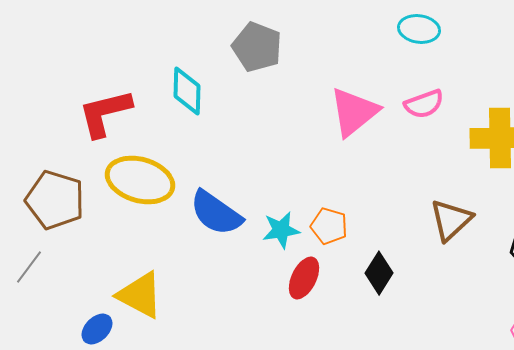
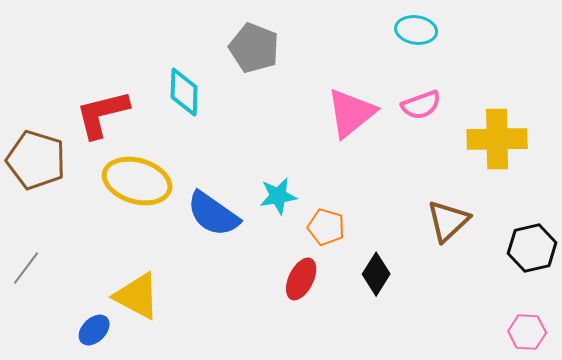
brown pentagon: (55, 200) -> (36, 160), moved
cyan star: (281, 230) -> (278, 196), moved

